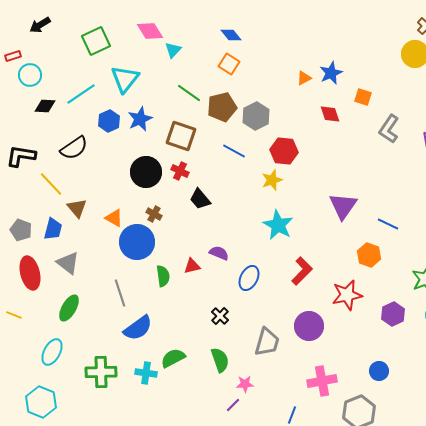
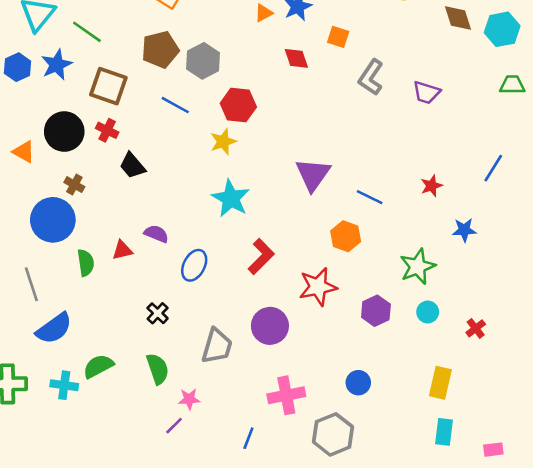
green line: (189, 93) -> (87, 32), moved
orange triangle: (114, 218) -> (24, 152), moved

